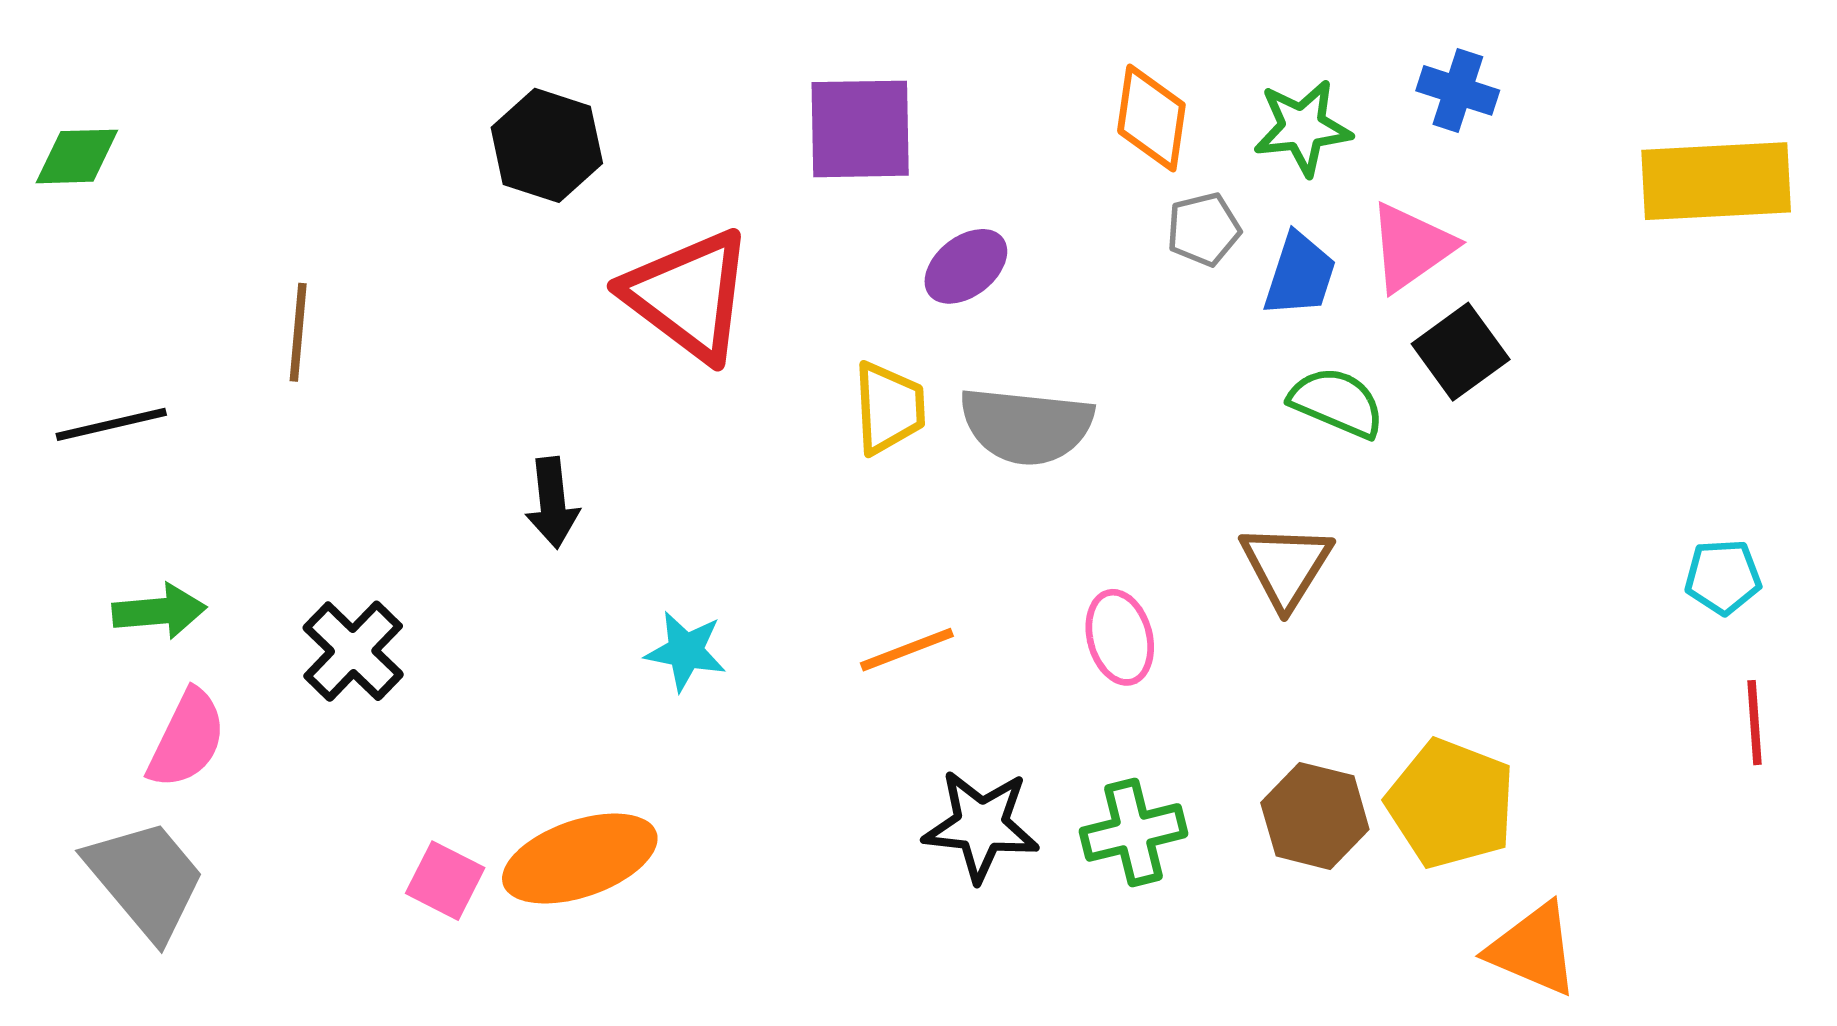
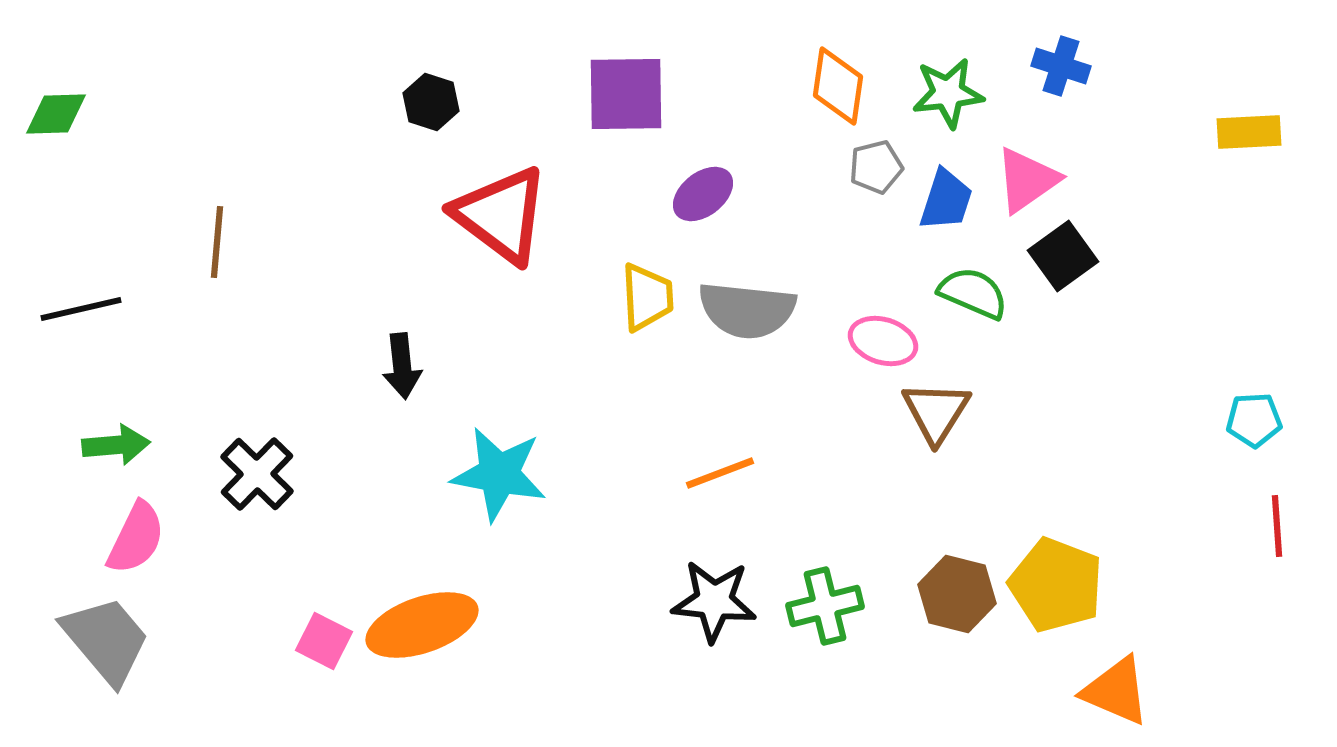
black hexagon: (547, 145) -> (431, 102), moved, size x0.7
yellow rectangle: (1716, 181) -> (1249, 132), size x0.6
pink ellipse: (1120, 637) -> (883, 341), moved, turned -58
orange line: (907, 650) -> (720, 473), moved
cyan star: (686, 651) -> (499, 474), size x1.6

